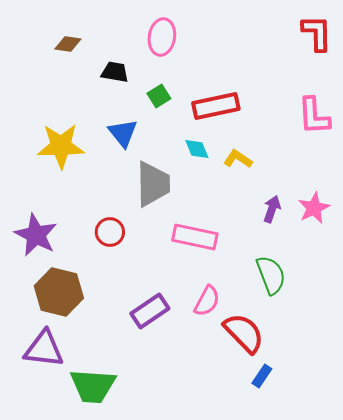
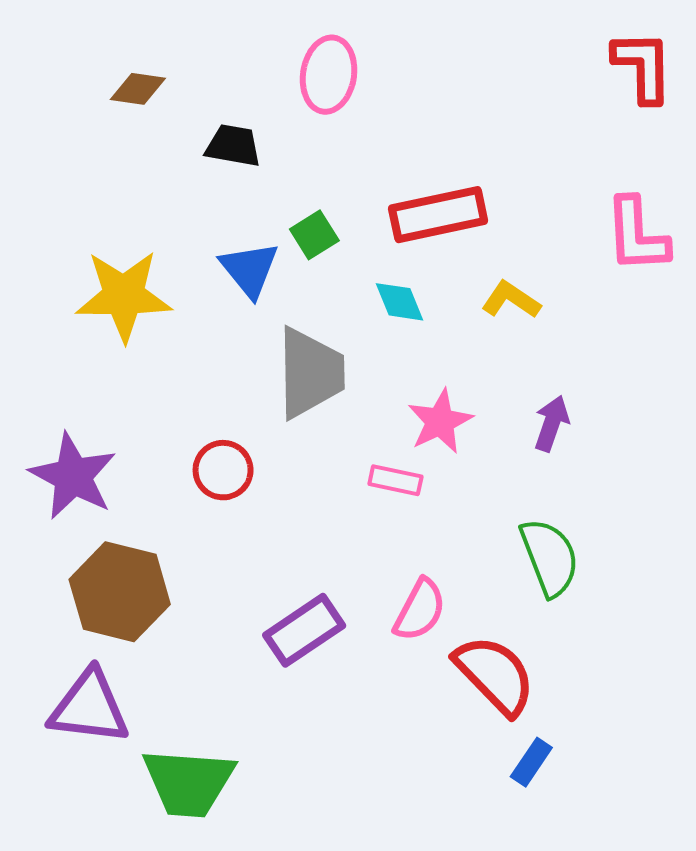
green square: (159, 96) -> (314, 235), moved
yellow L-shape: (238, 159) -> (511, 300), moved
pink star: (314, 208) -> (440, 421), moved
pink rectangle: (195, 237) -> (395, 480), size x0.6

